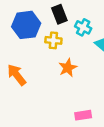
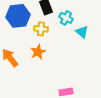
orange star: (68, 68) -> (38, 52), moved

